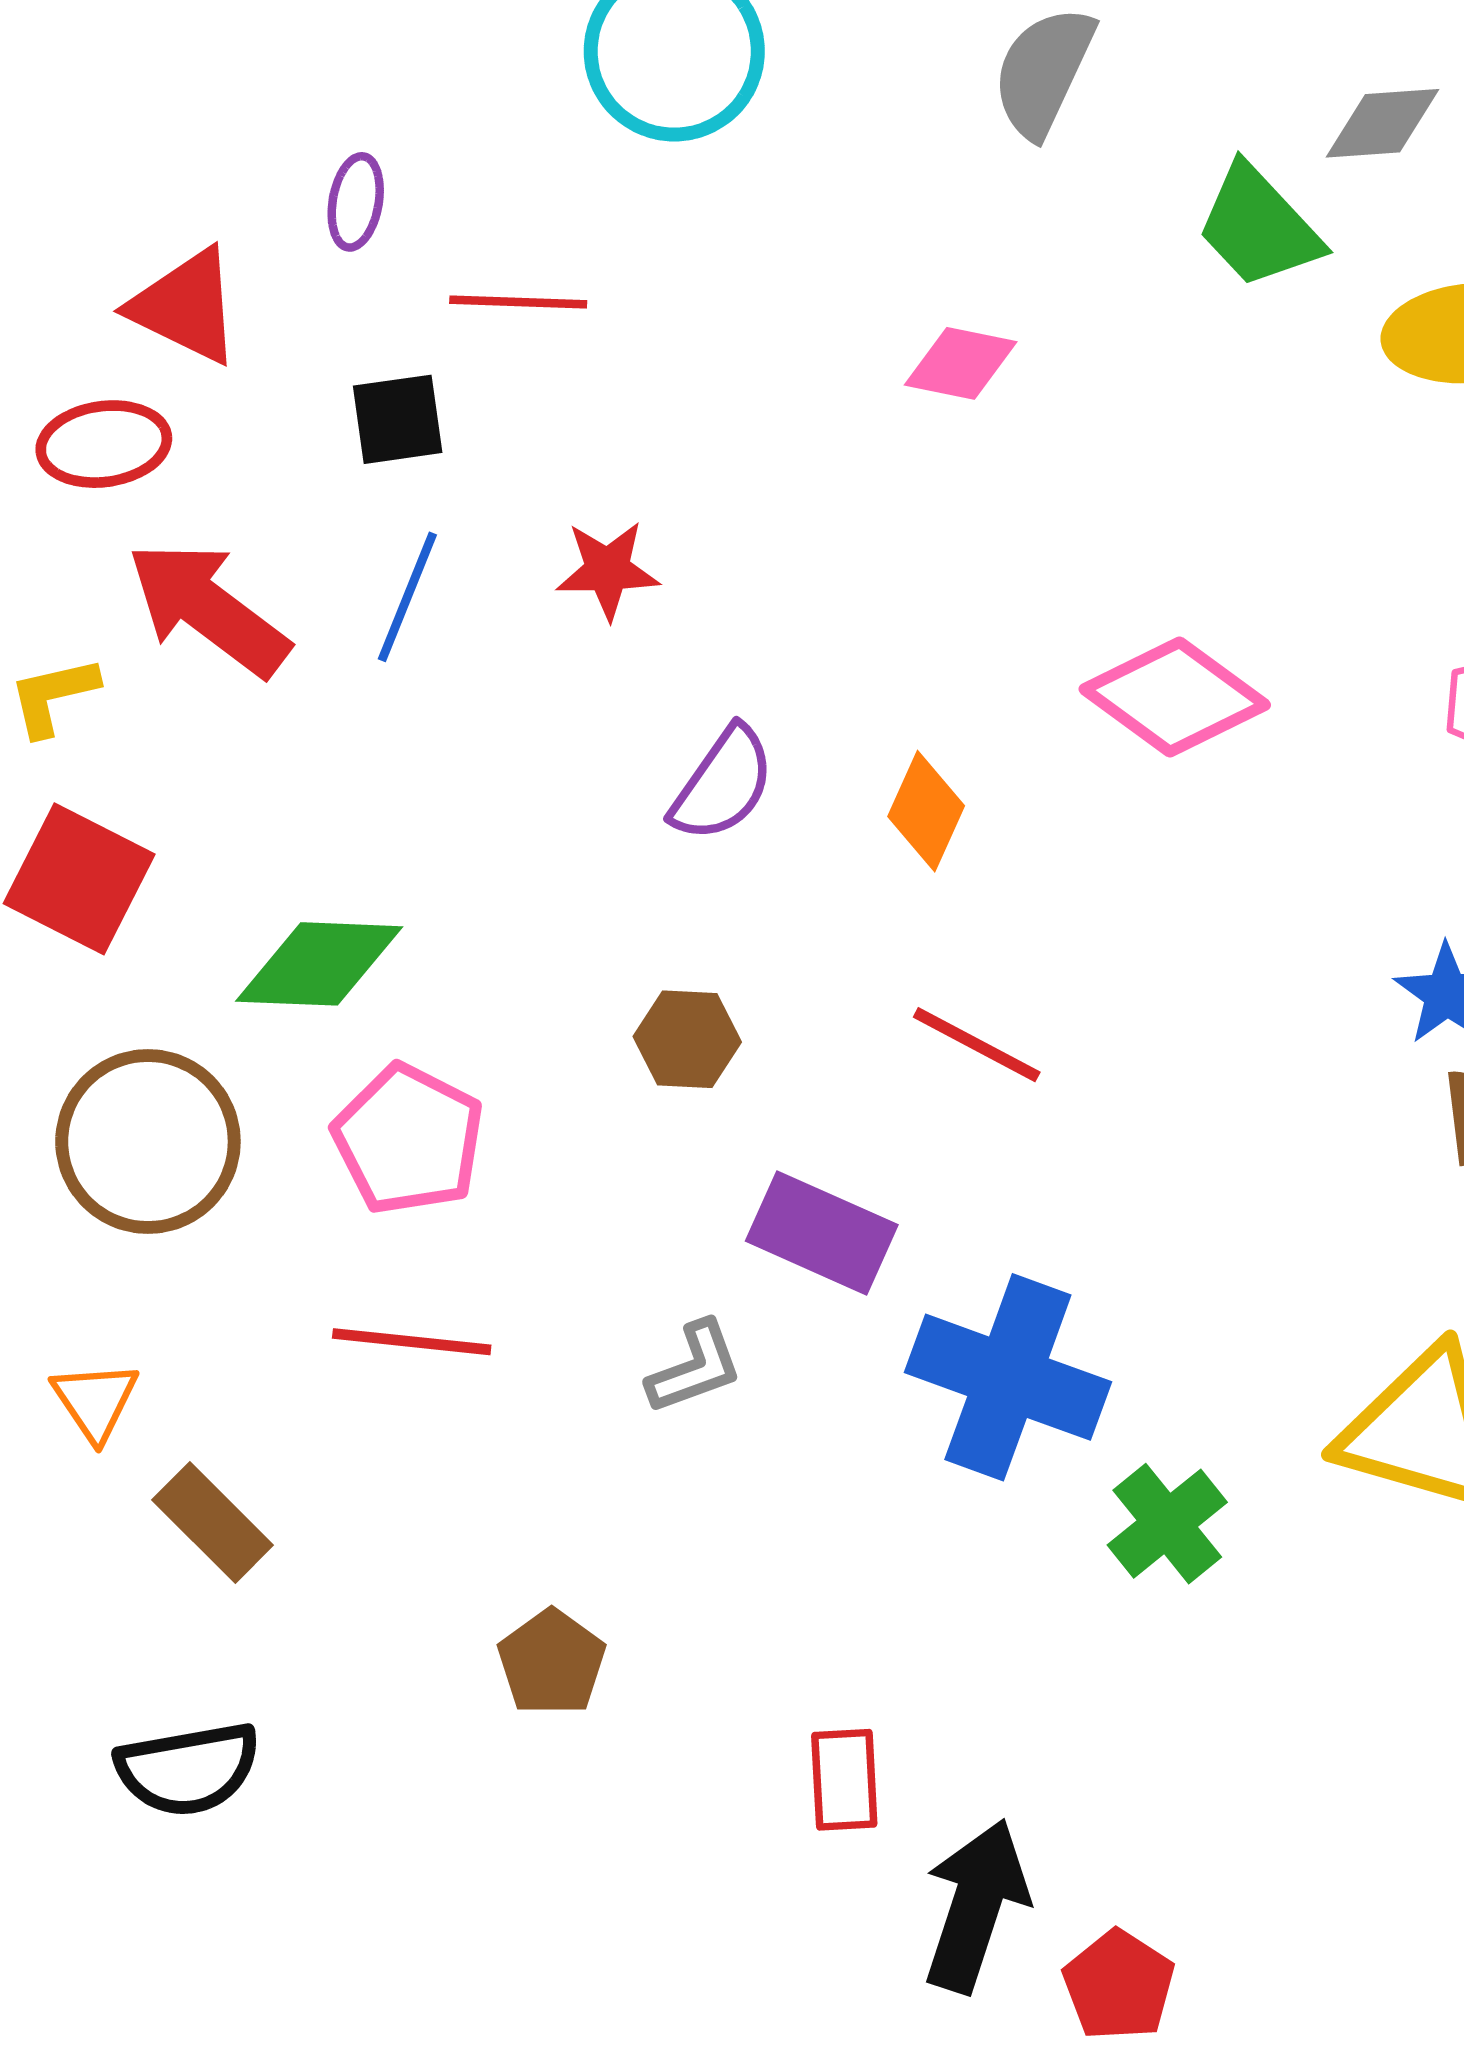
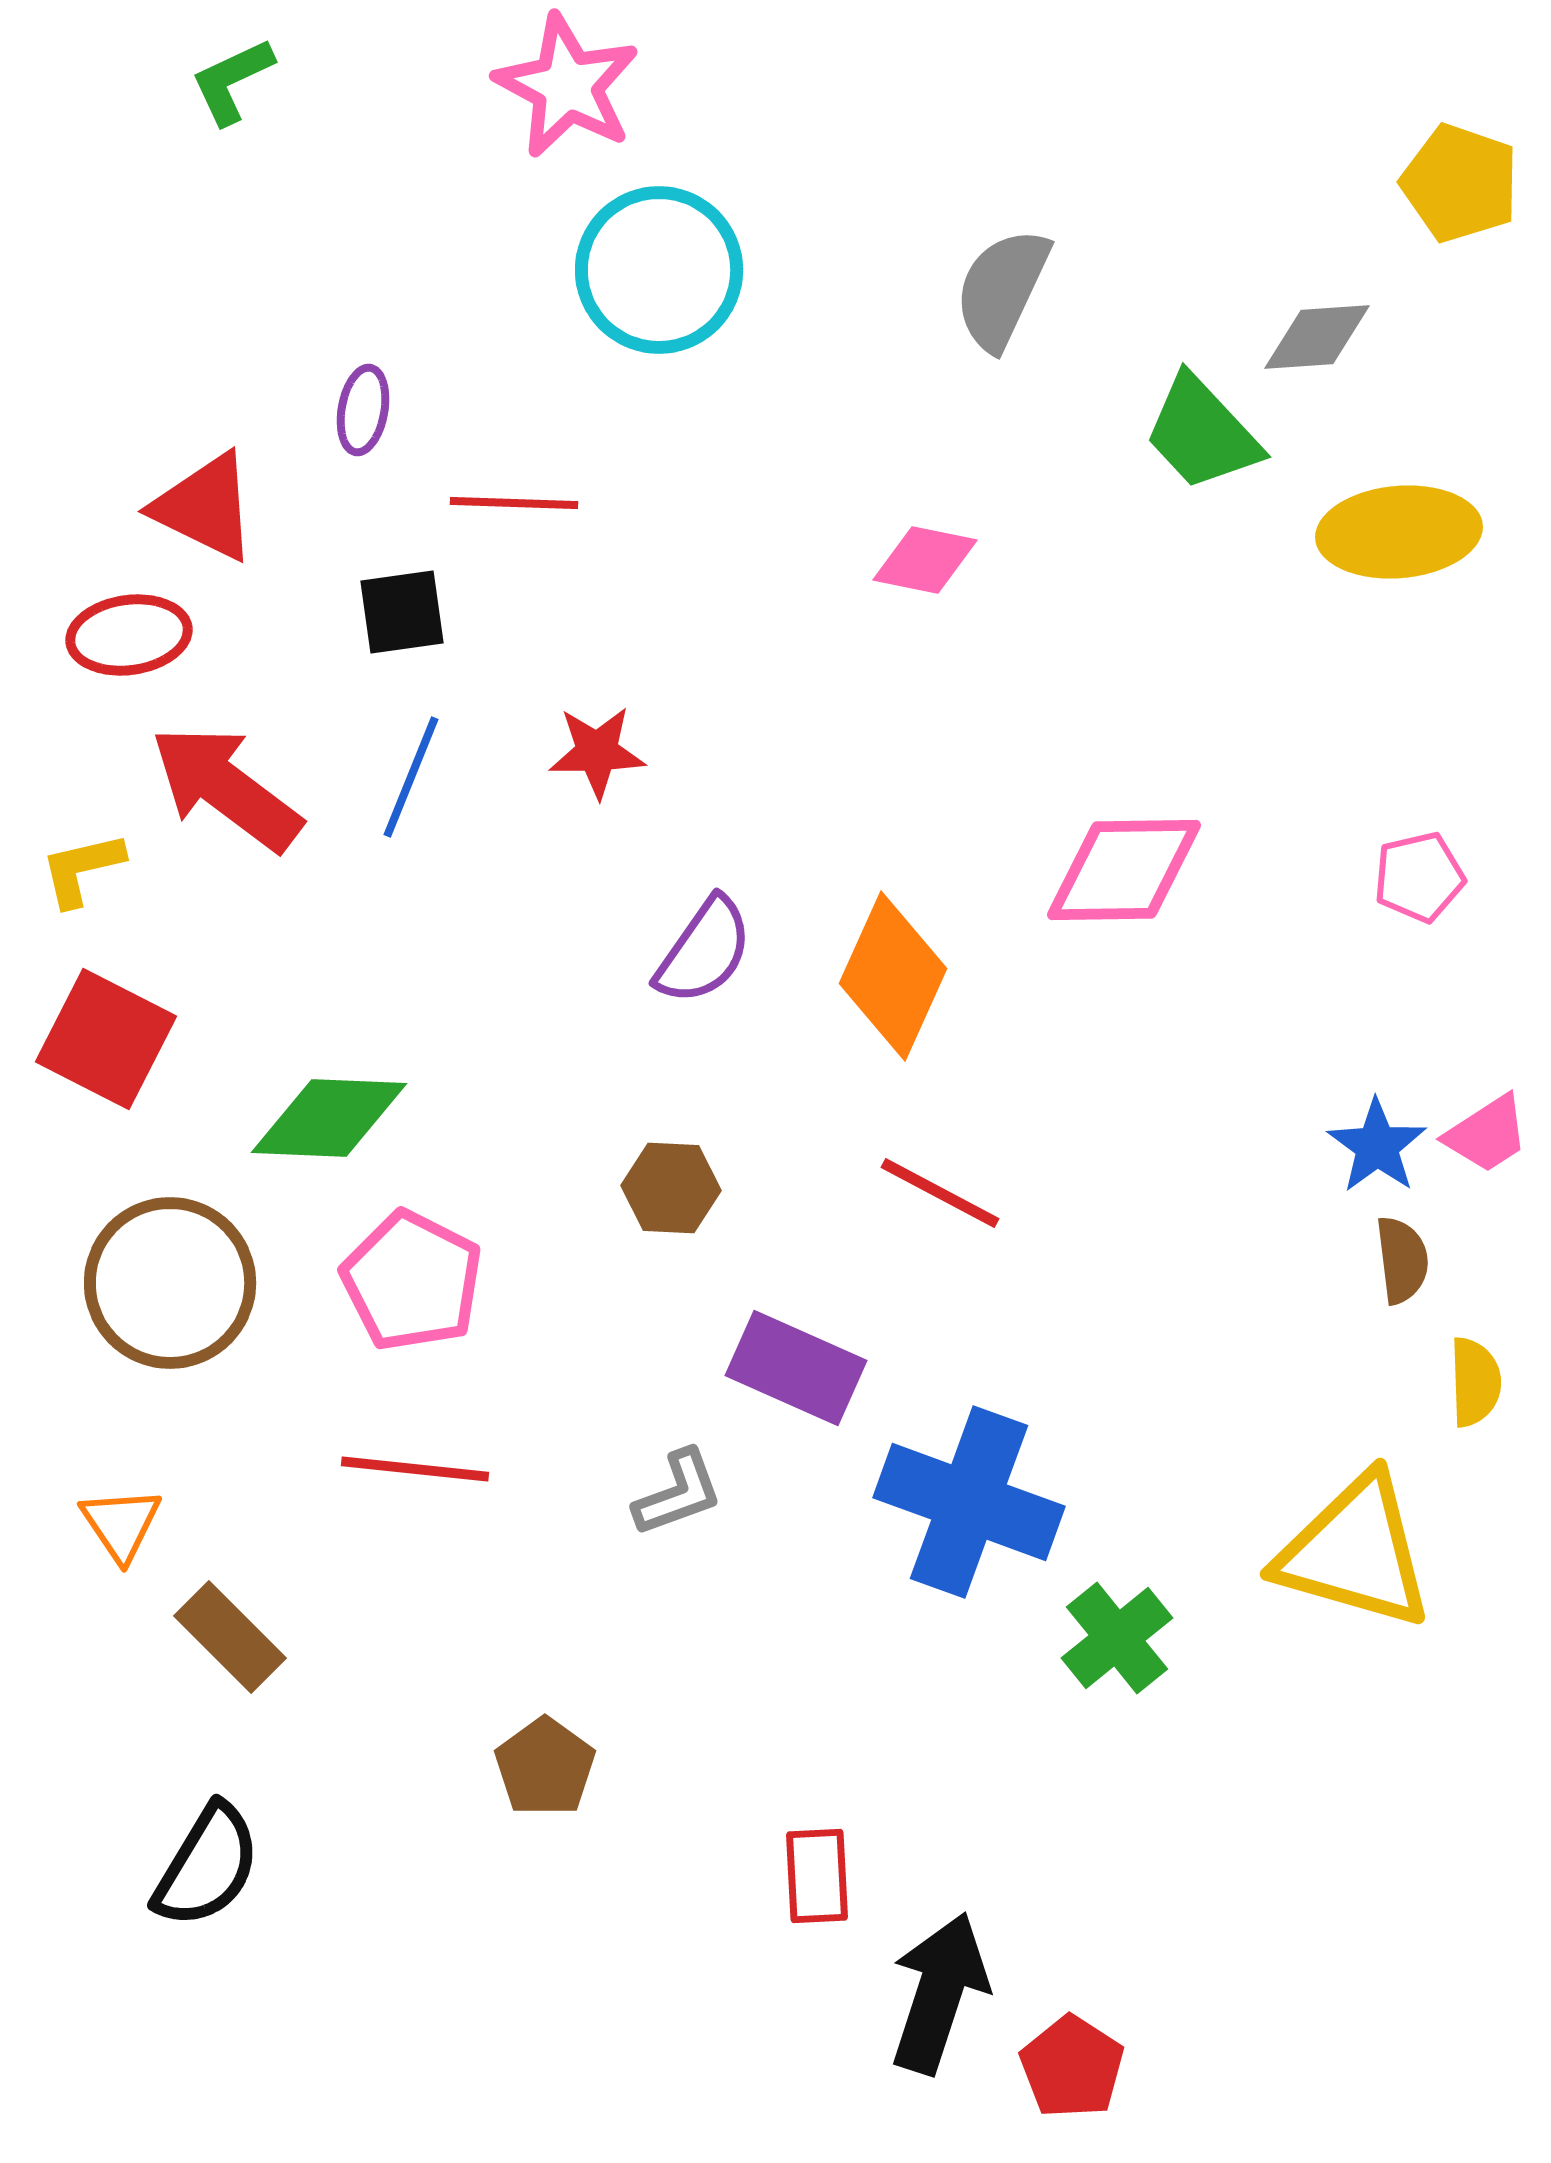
pink diamond: (1175, 697) -> (1124, 870), turned -37
orange diamond: (926, 811) -> (893, 976), size x1.5
black semicircle: (188, 1769) -> (207, 1866), turned -49

